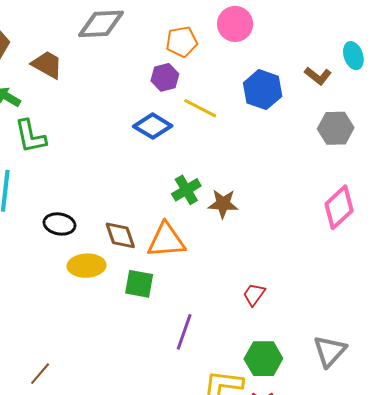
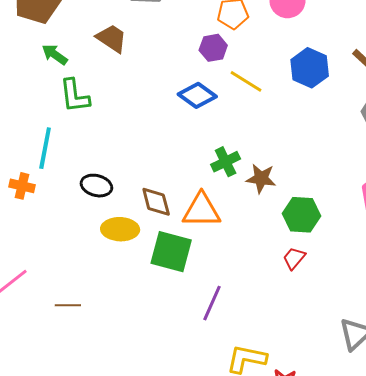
brown trapezoid: (47, 65) -> (112, 38), moved
green square: (139, 284) -> (171, 252), size x1.4
red trapezoid: (254, 294) -> (294, 258), moved
green hexagon: (263, 359) -> (302, 215), moved
brown line: (40, 374) -> (68, 305), moved, turned 45

